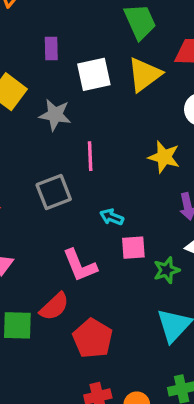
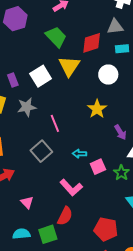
purple rectangle: (51, 48) -> (13, 80), moved
yellow star: (164, 157) -> (97, 109), turned -30
red pentagon: (93, 338) -> (106, 229), moved

